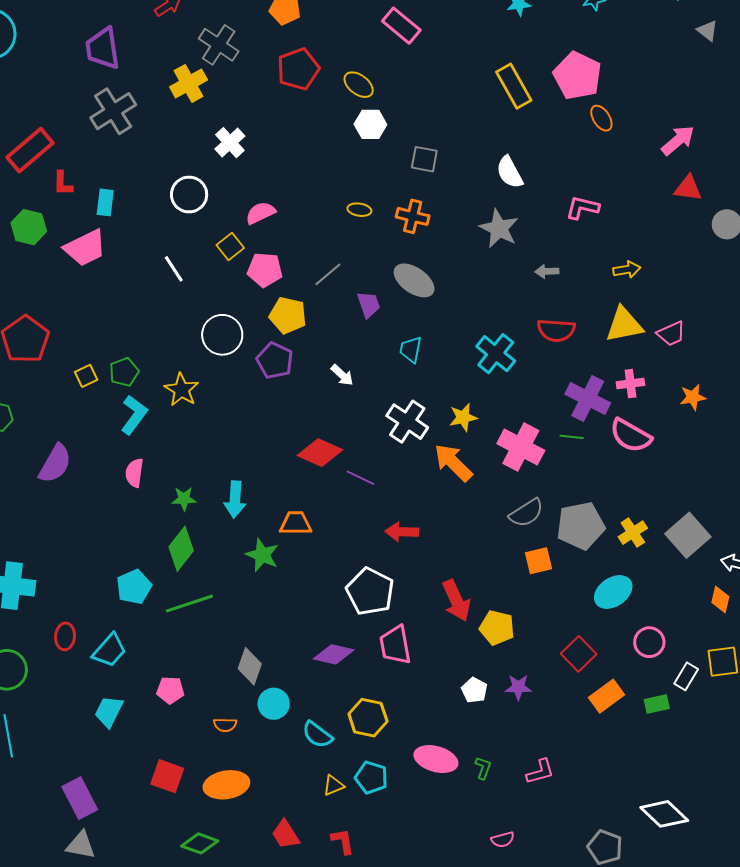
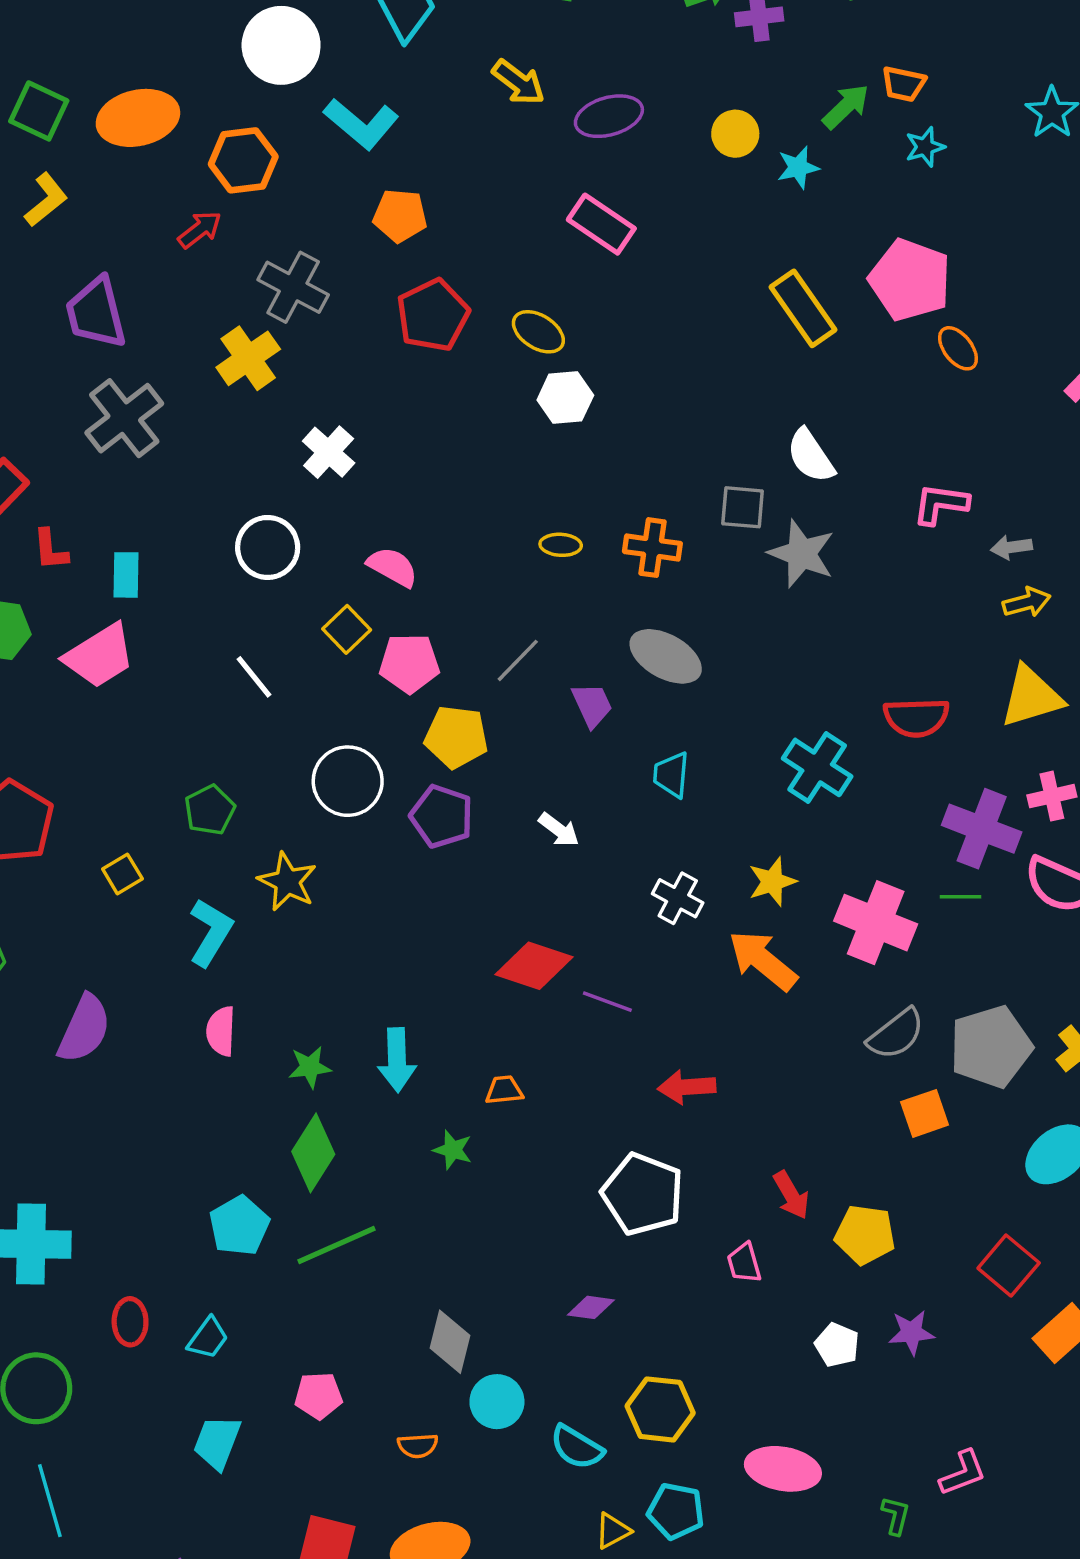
gray square: (424, 159) -> (743, 507), moved
pink semicircle: (260, 213) -> (392, 567), turned 60
gray arrow: (547, 271) -> (1011, 547), moved
green pentagon: (124, 372) -> (210, 810), moved
white cross: (407, 422) -> (678, 898), size x0.7
orange trapezoid: (296, 523) -> (504, 1090), size x0.7
green star: (262, 555) -> (453, 1150), size x0.7
red arrow: (456, 601) -> (791, 1195), size x0.7
pink trapezoid: (395, 645) -> (744, 1263), moved, size x0.6
cyan trapezoid: (109, 650) -> (208, 1338), size x0.7
purple diamond: (334, 654) -> (591, 1307), size x0.7
green L-shape: (483, 768) -> (896, 1516), moved

